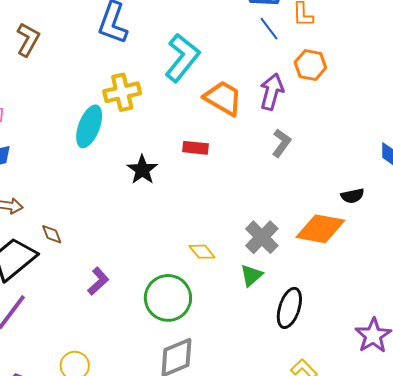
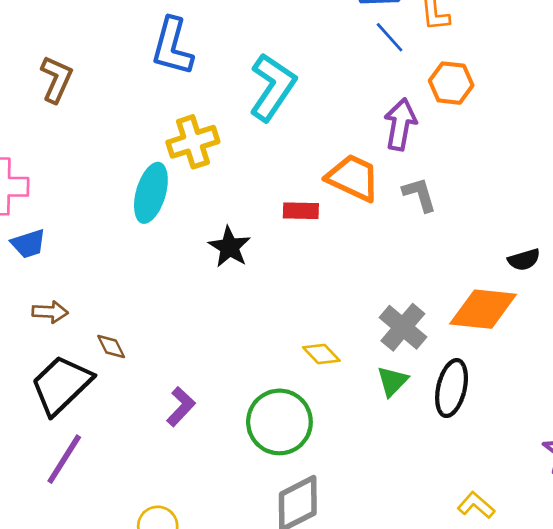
orange trapezoid: (223, 98) -> (353, 178), moved
gray L-shape: (281, 143) -> (420, 194), turned -48
black ellipse: (289, 308) -> (452, 388), moved

